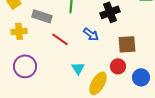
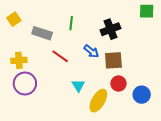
yellow cross: (19, 31) -> (19, 60), moved
brown square: (127, 44) -> (113, 60), moved

